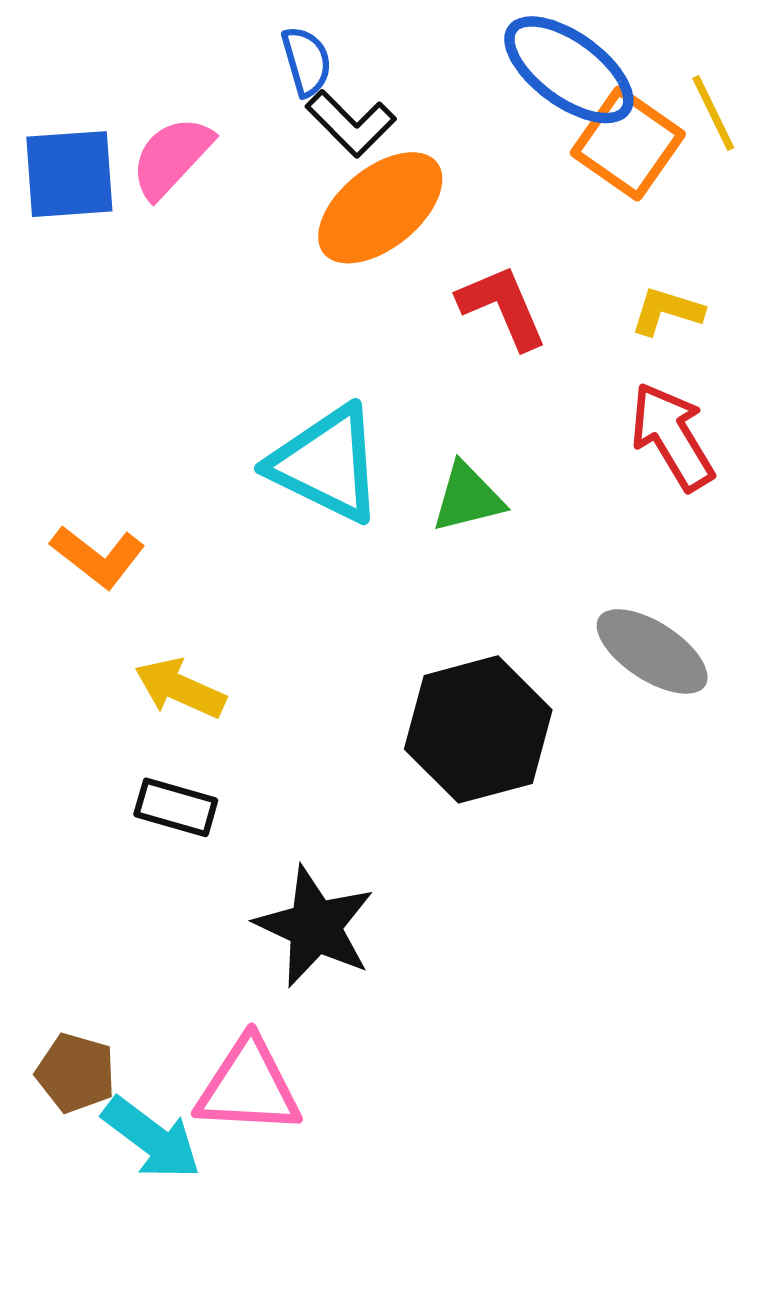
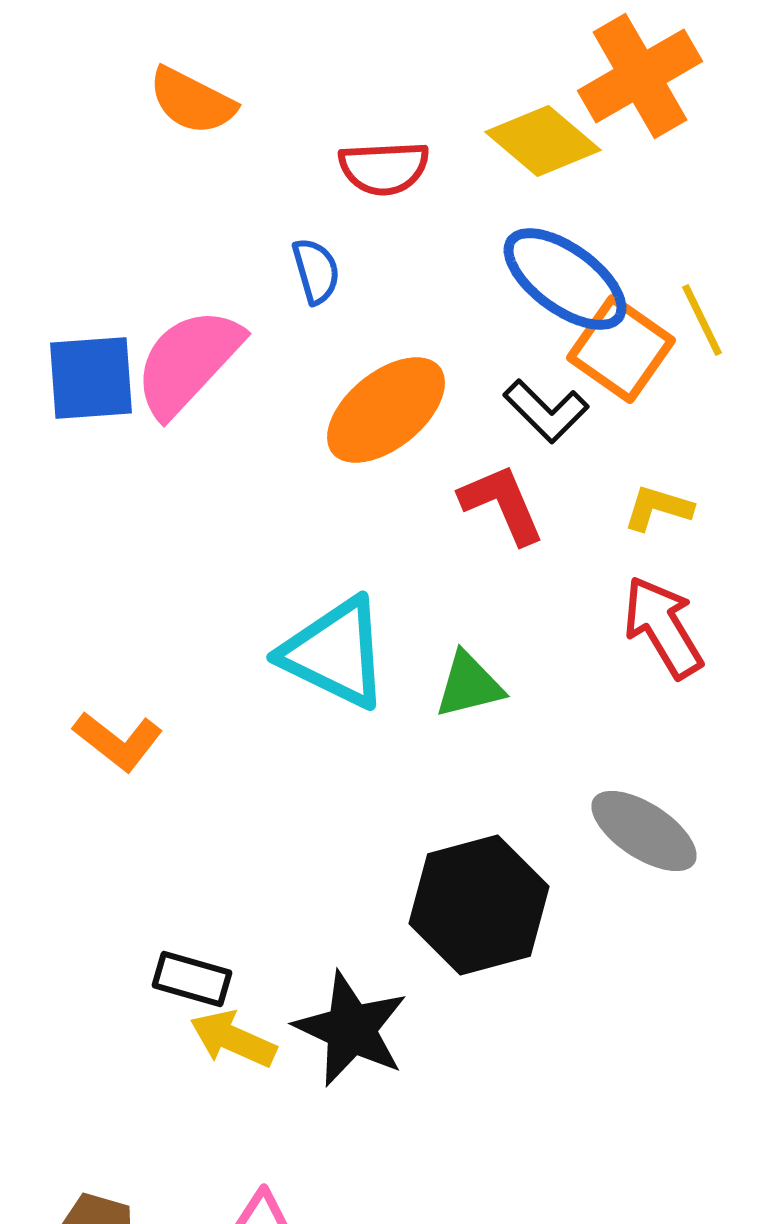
black L-shape: (351, 123) -> (546, 411), moved
pink semicircle: (172, 157) -> (188, 362), size x1.4
yellow arrow: (180, 688) -> (233, 1039), moved
black star: (315, 926) -> (351, 1029), moved

